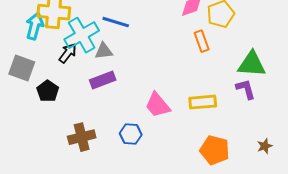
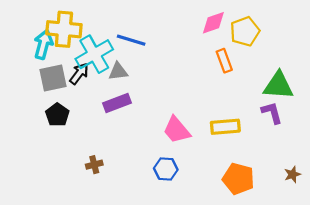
gray square: (22, 68) -> (53, 78), moved, turned -32
blue hexagon: (131, 134) -> (166, 169), moved
brown cross: (82, 137) -> (94, 165), size x0.6

